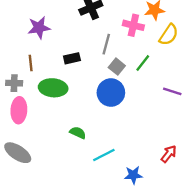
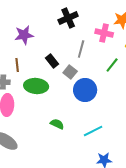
black rectangle: (72, 58) -> (52, 61), turned 64
gray square: (117, 67) -> (70, 72), moved
cyan line: (104, 155) -> (93, 131), moved

